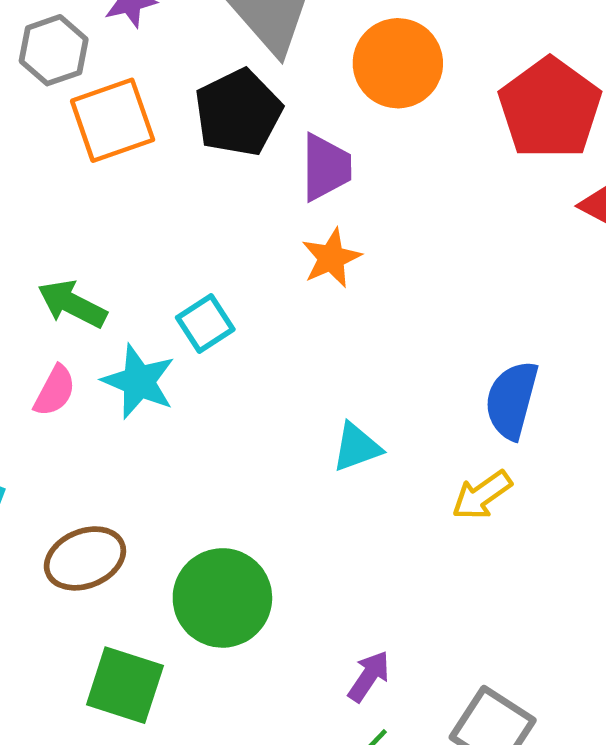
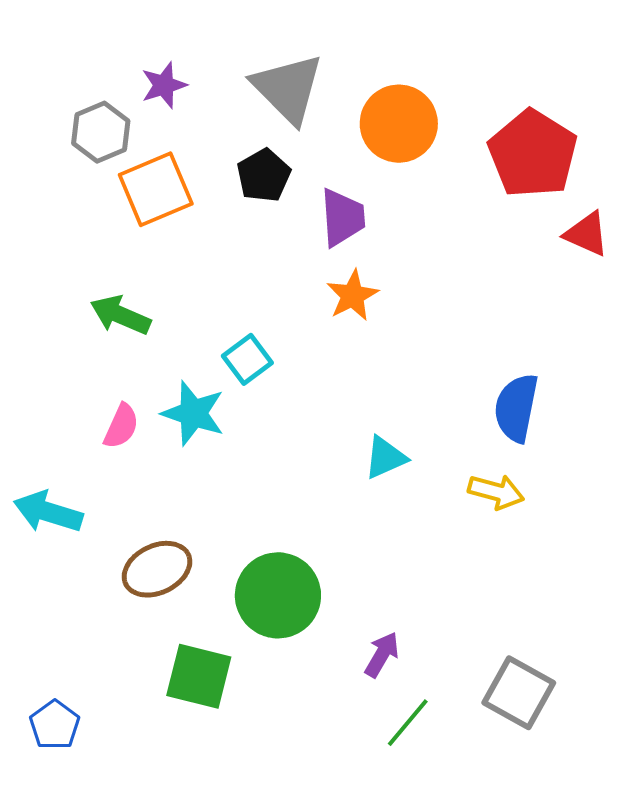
black pentagon: (238, 113) -> (264, 175), size x0.7
green arrow: (72, 304) -> (120, 315), moved
yellow arrow: (482, 495) -> (496, 492), turned -126
purple arrow: (369, 676) -> (382, 655), moved

